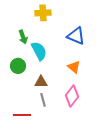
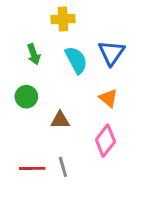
blue triangle: (76, 36) -> (111, 53), turned 42
cyan semicircle: (39, 51) -> (76, 60), moved
gray line: (43, 100) -> (63, 167), moved

